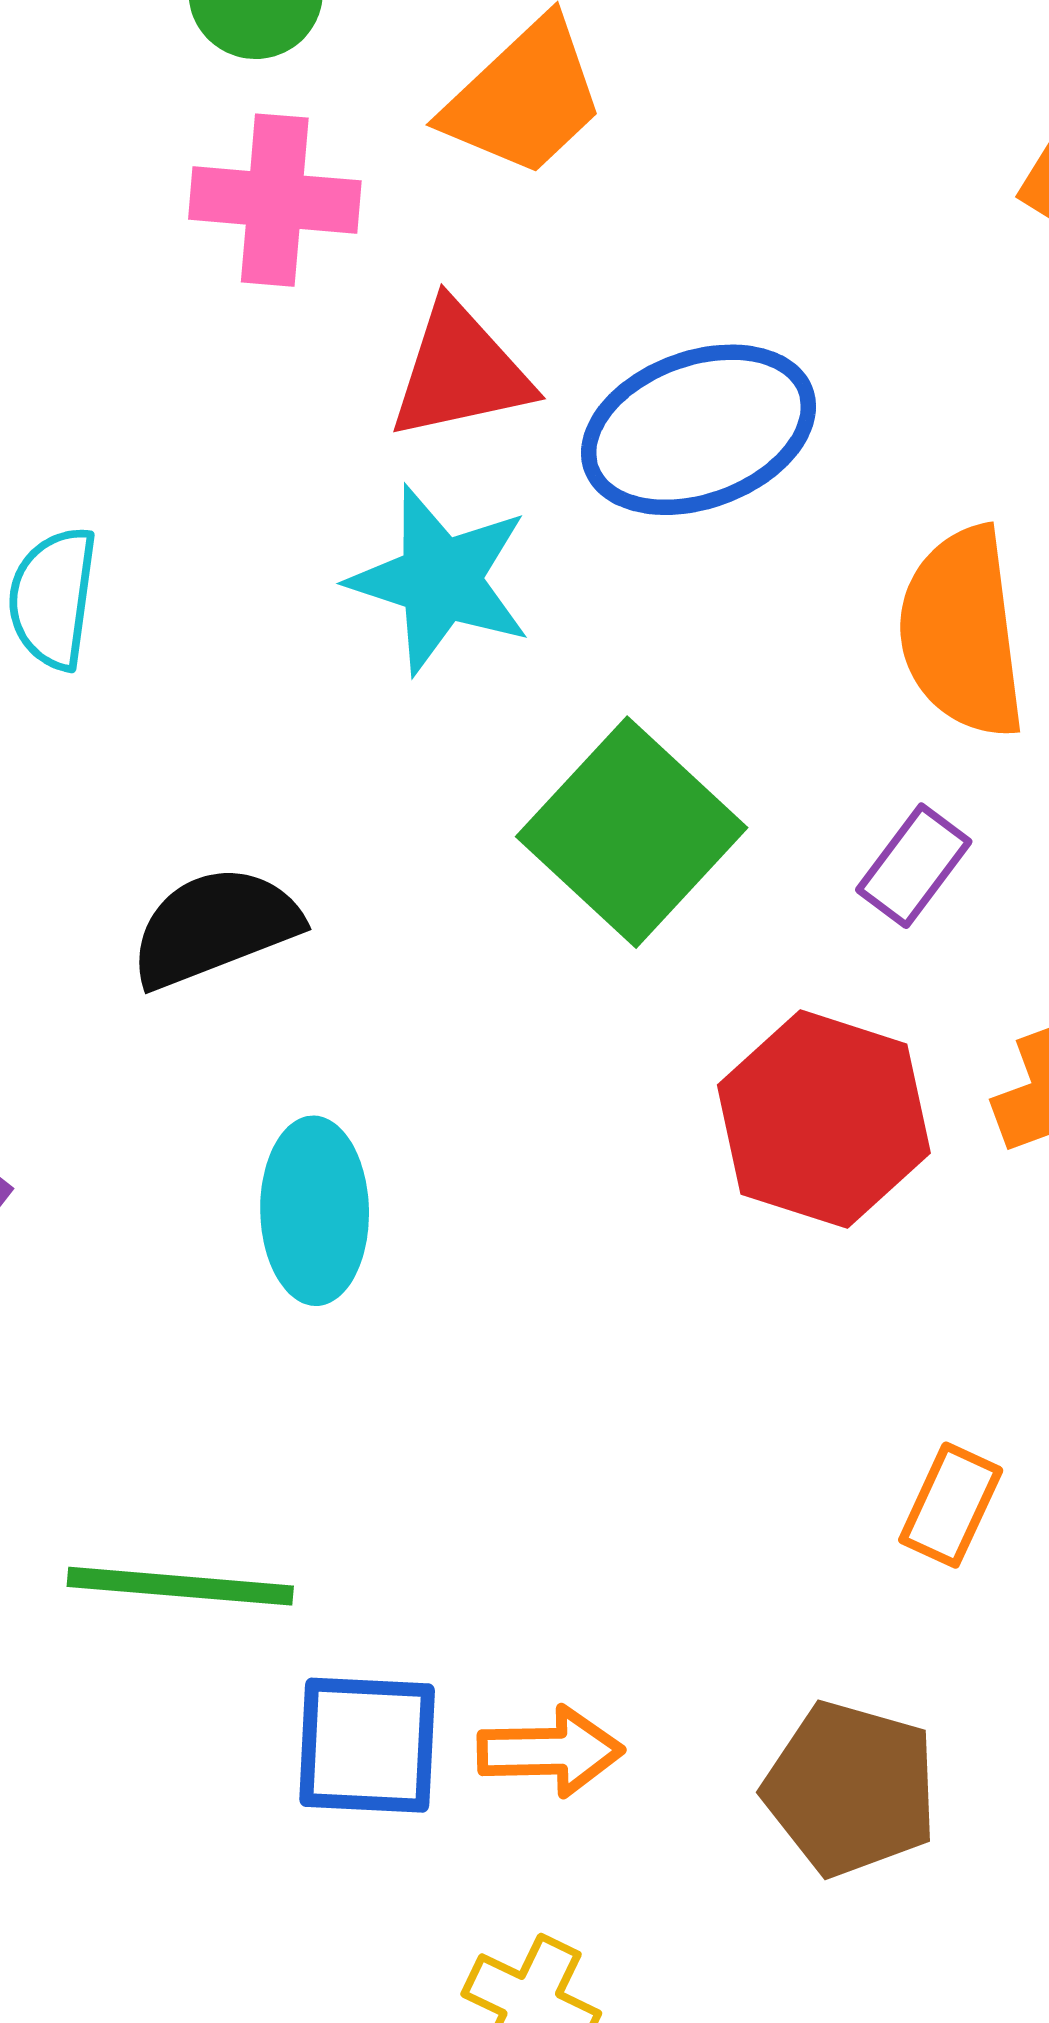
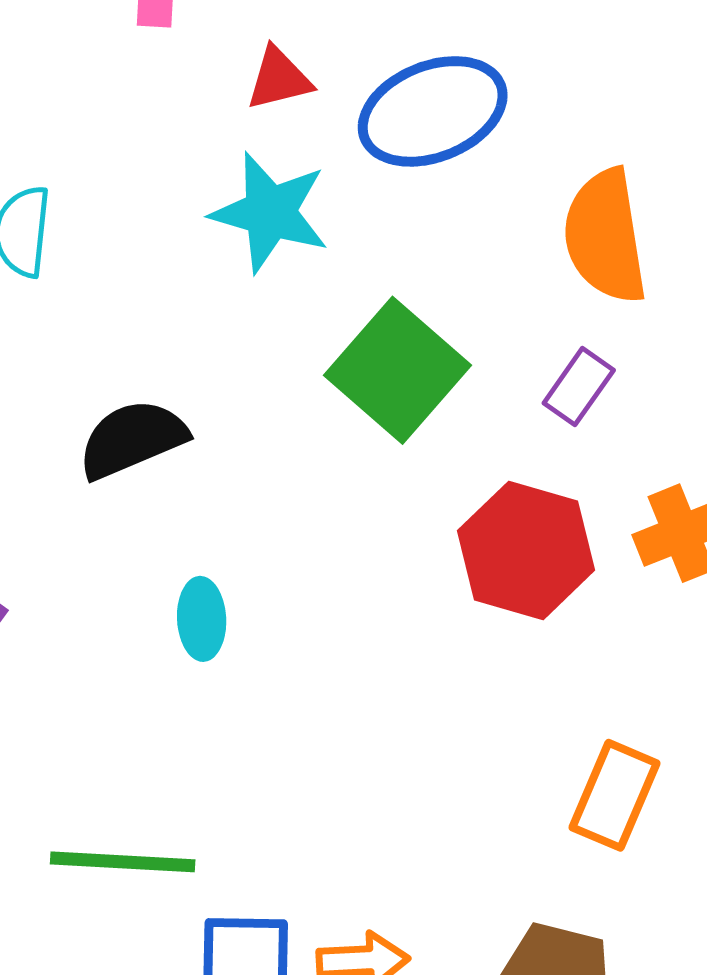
red triangle: (460, 371) -> (279, 79), size x0.7
cyan ellipse: (315, 1211) -> (202, 619), size x0.7
orange rectangle: (951, 1505) -> (615, 795), size x1.4

